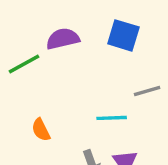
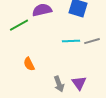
cyan line: (112, 118) -> (71, 41), moved

